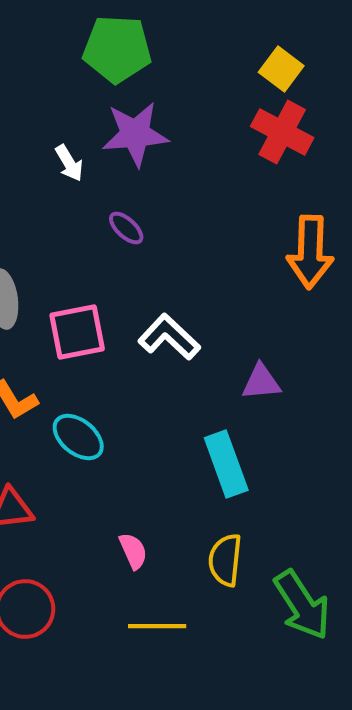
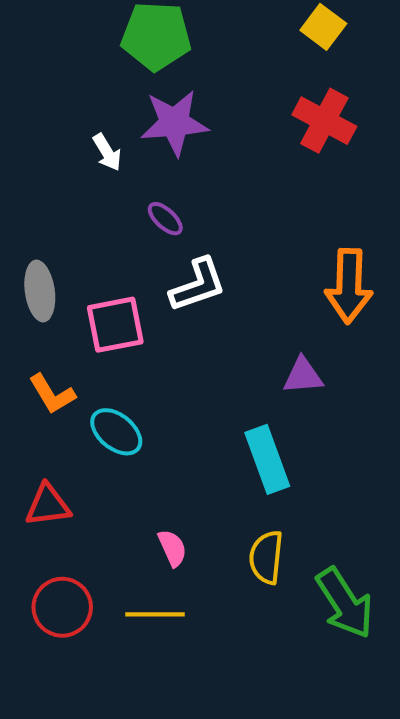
yellow square: (281, 69) -> (323, 27), moved
orange arrow: (310, 252) -> (349, 286), moved
white L-shape: (169, 337) -> (198, 285), moved, turned 118
yellow line: (157, 626) -> (155, 614), moved

